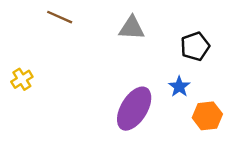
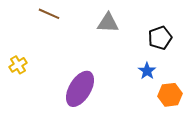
purple ellipse: (134, 109) -> (80, 89), moved

